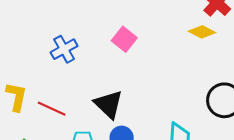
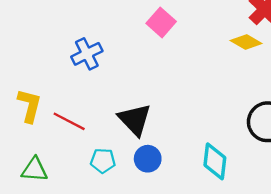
pink square: (124, 39) -> (161, 22), moved

